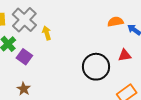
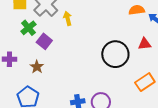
brown star: (24, 89) -> (37, 67), moved

